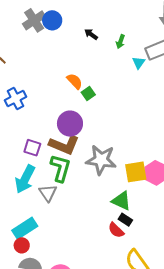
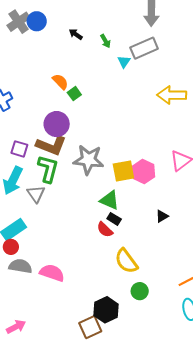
green arrow: (120, 42) -> (105, 41), turned -48

